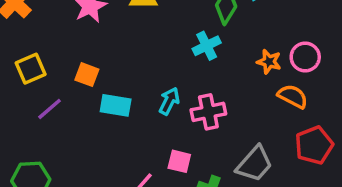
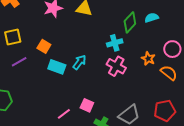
pink circle: (305, 57) -> (172, 49), moved
orange semicircle: (293, 96) -> (169, 73), moved
cyan arrow: (169, 101) -> (79, 62), moved
pink cross: (208, 112) -> (116, 66), moved, turned 30

